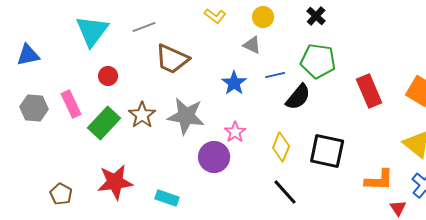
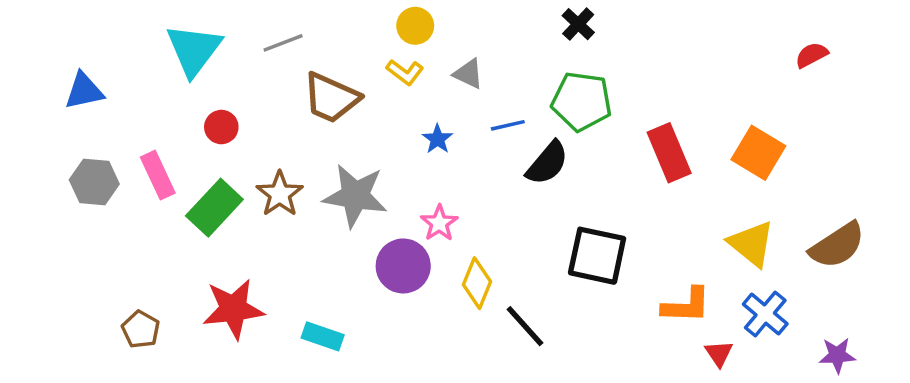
yellow L-shape: (215, 16) -> (405, 72), moved
yellow circle: (263, 17) -> (415, 26), moved
blue star: (234, 83) -> (437, 139), size x0.7
yellow diamond: (281, 147) -> (477, 283), moved

